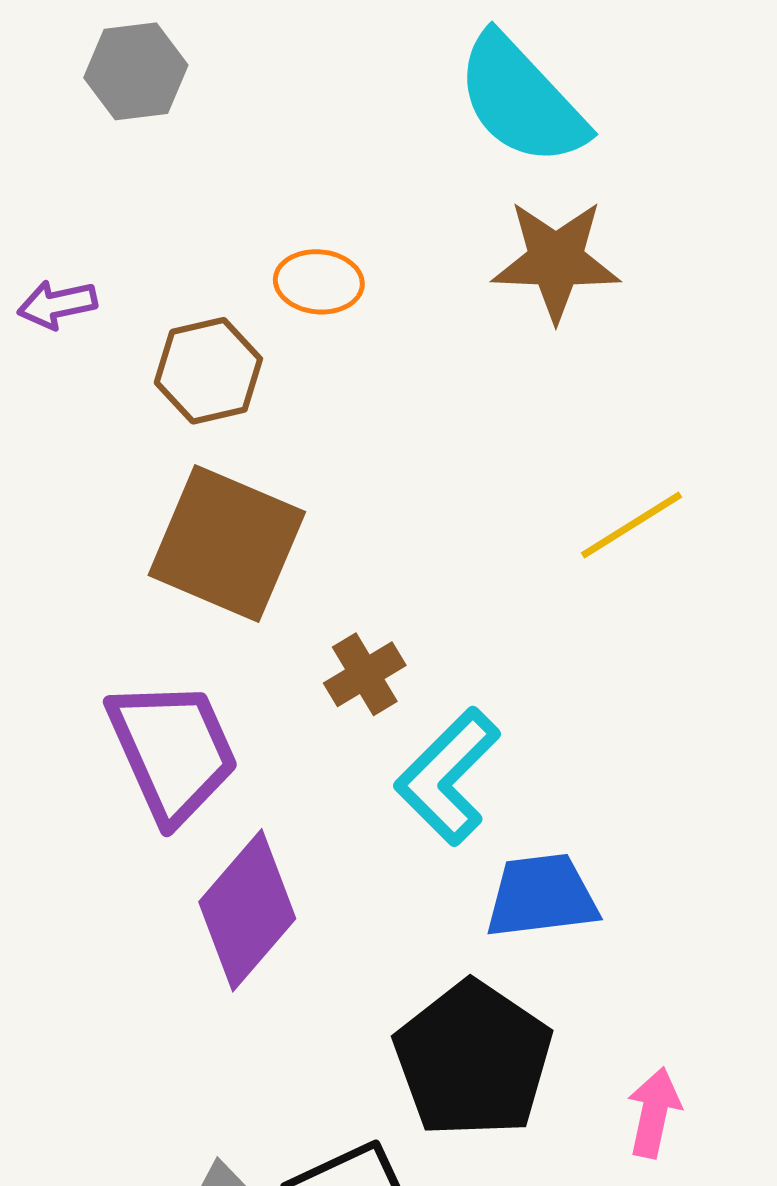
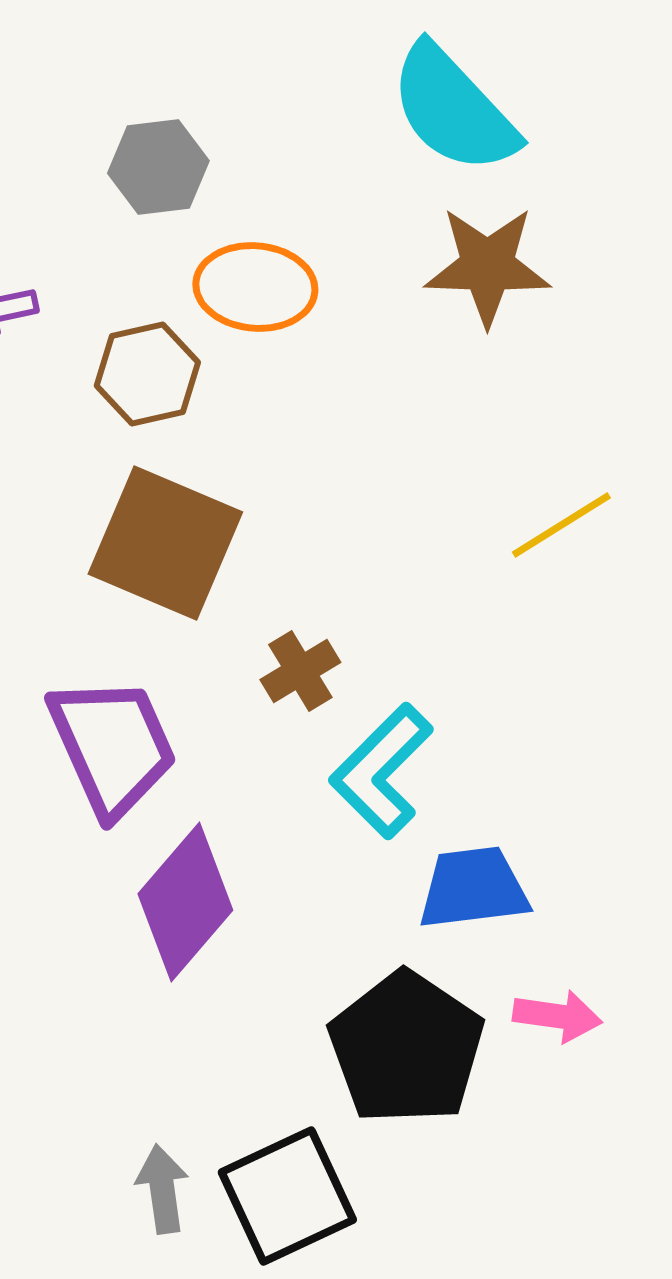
gray hexagon: (136, 71) -> (158, 167), moved
orange ellipse: (319, 282) -> (255, 287), size x1.4
pink arrow: (654, 1113) -> (557, 1016), moved, turned 86

